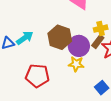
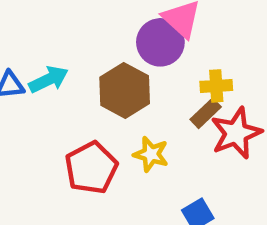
purple circle: (79, 46) -> (160, 42), moved
red pentagon: (37, 76) -> (91, 168), moved, turned 30

